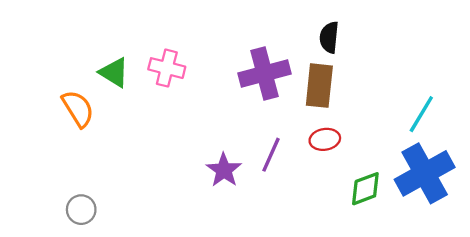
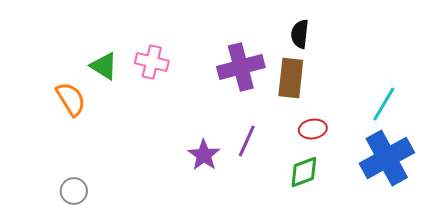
red ellipse: (325, 139) -> (313, 129), moved
green diamond: (365, 189) -> (304, 172), moved

